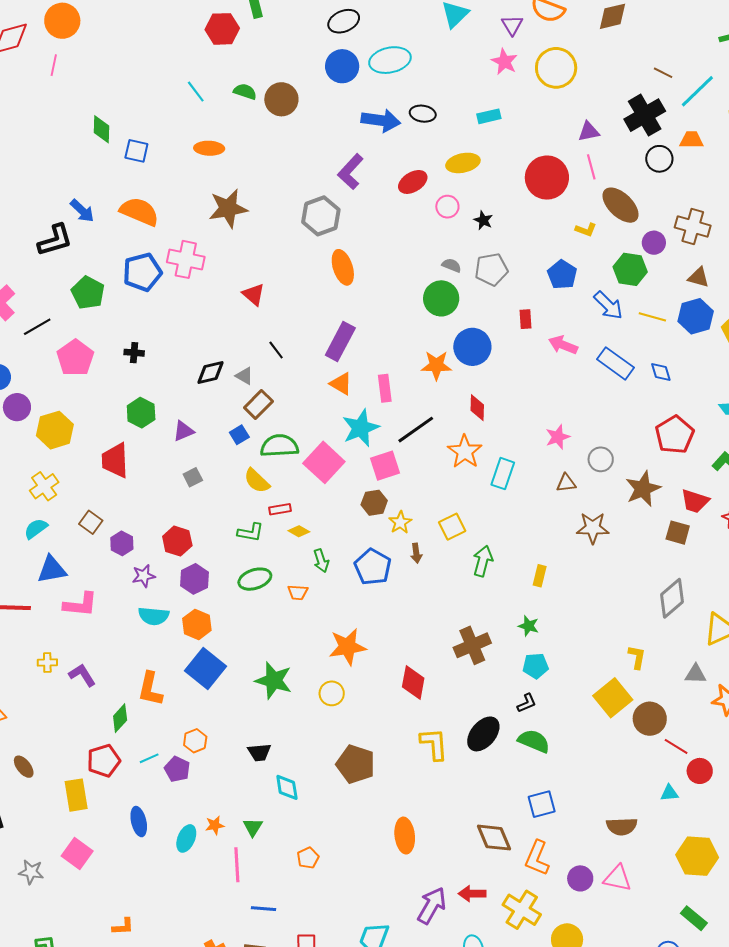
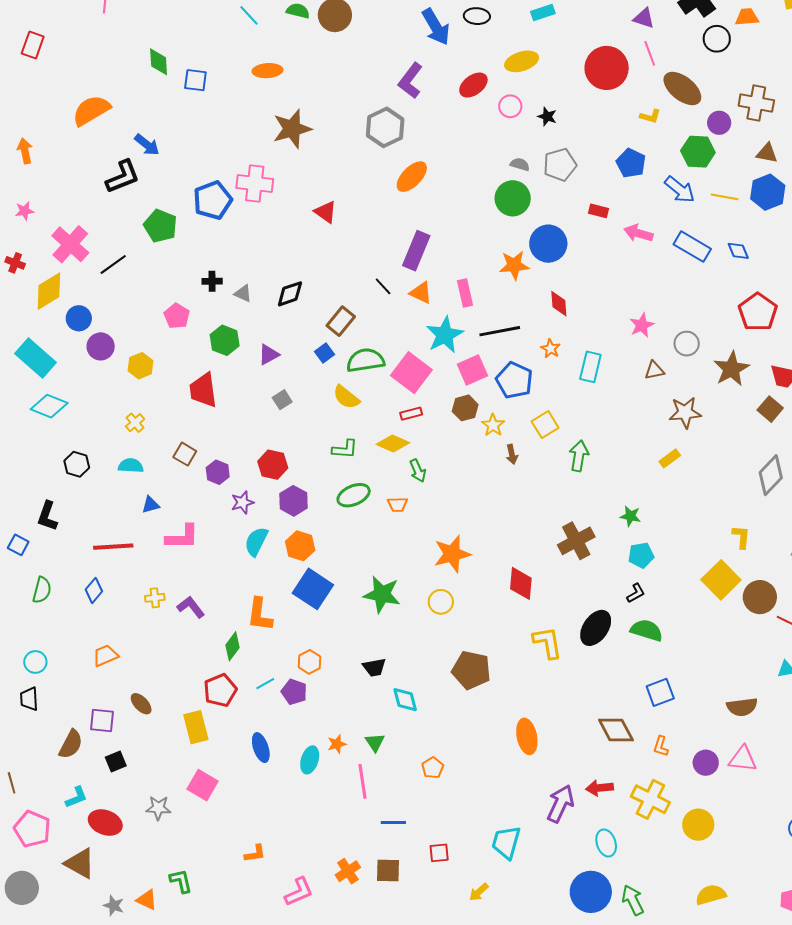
blue arrow: (381, 120) -> (436, 27), turned 57
purple triangle: (589, 132) -> (644, 18), turned 35
orange semicircle: (139, 211) -> (91, 110), moved, turned -48
orange ellipse: (343, 267) -> (412, 177), turned 68
red rectangle: (525, 319) -> (599, 211), turned -66
black line: (276, 350) -> (383, 286), moved
pink pentagon: (75, 358) -> (177, 316), moved, size x0.7
gray triangle: (244, 376) -> (243, 293), moved
yellow hexagon: (55, 430) -> (140, 366), size x0.7
black line: (416, 430) -> (500, 331), turned 30
orange star: (465, 452) -> (551, 349), size x0.6
yellow cross: (44, 486) -> (135, 423), size x0.7
red rectangle: (280, 509) -> (411, 414), moved
cyan semicircle: (36, 529) -> (131, 466), turned 45
yellow diamond: (299, 531) -> (393, 443), size x1.5
brown square: (678, 533) -> (770, 409), turned 30
blue pentagon: (373, 567) -> (514, 380), moved
blue triangle: (52, 569) -> (150, 505), size x0.6
yellow rectangle: (540, 576) -> (670, 458), moved, turned 45
cyan semicircle: (154, 616) -> (256, 542), turned 116
orange L-shape: (537, 858) -> (661, 746), size x0.6

